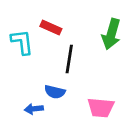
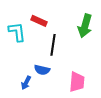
pink trapezoid: (101, 108) -> (77, 82), turned -90
blue arrow: (34, 109) -> (26, 83), turned -56

